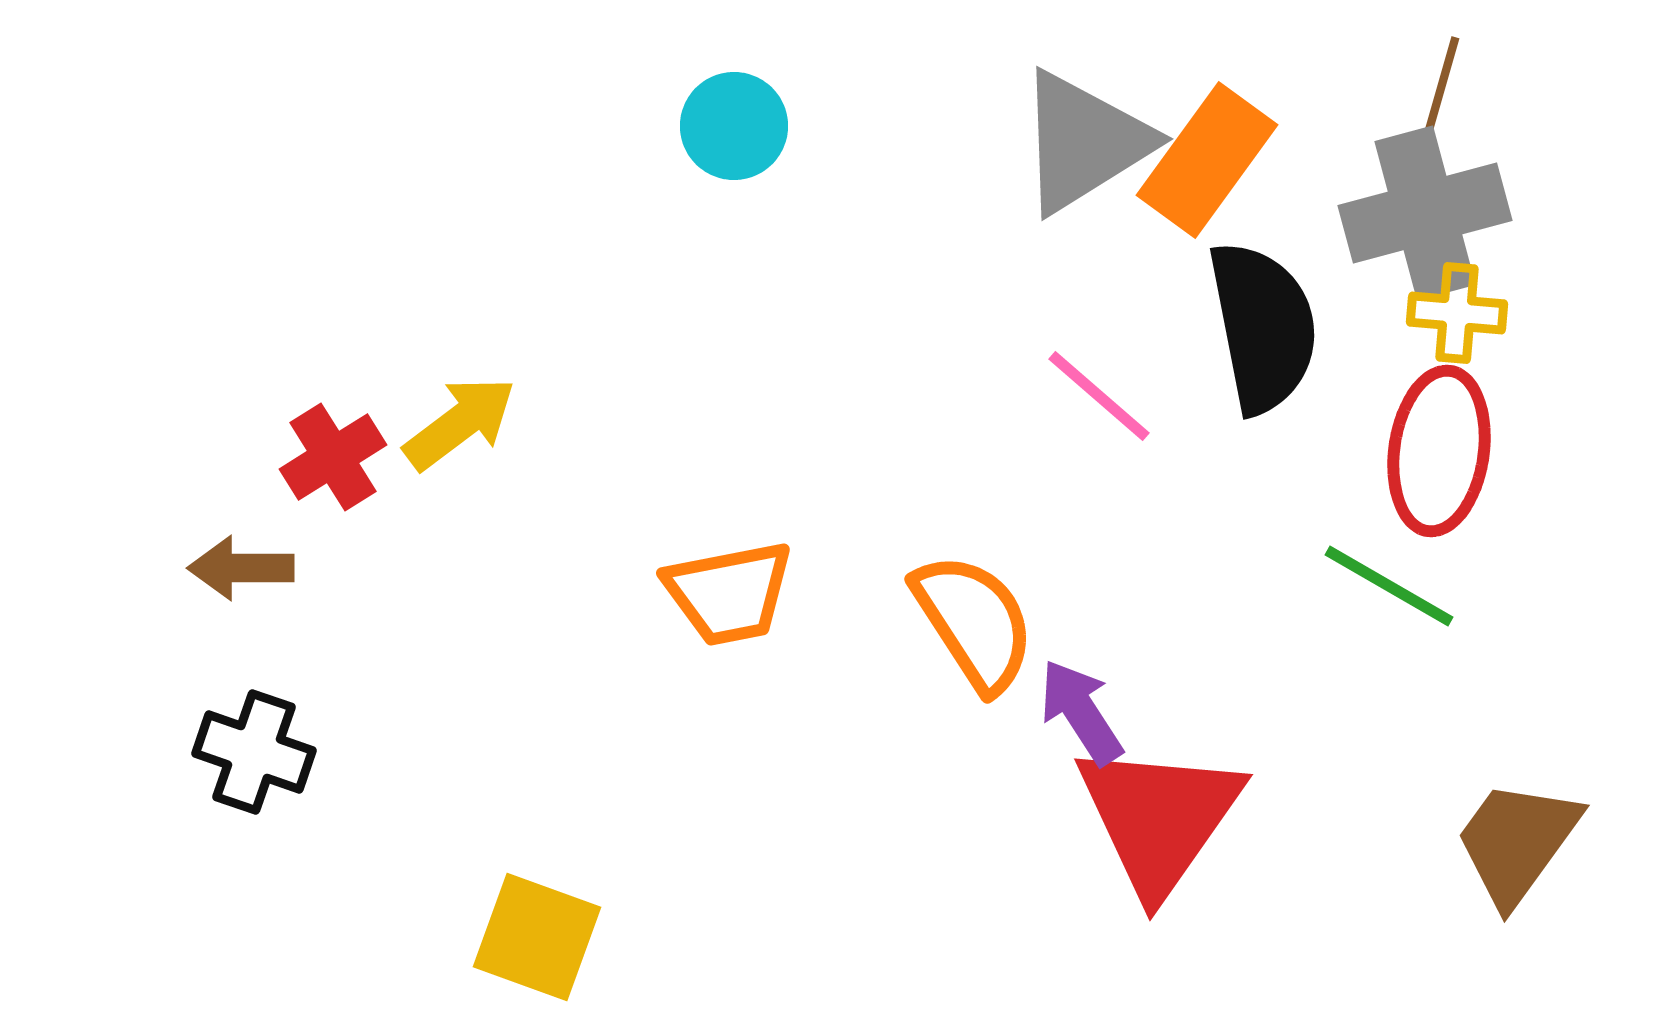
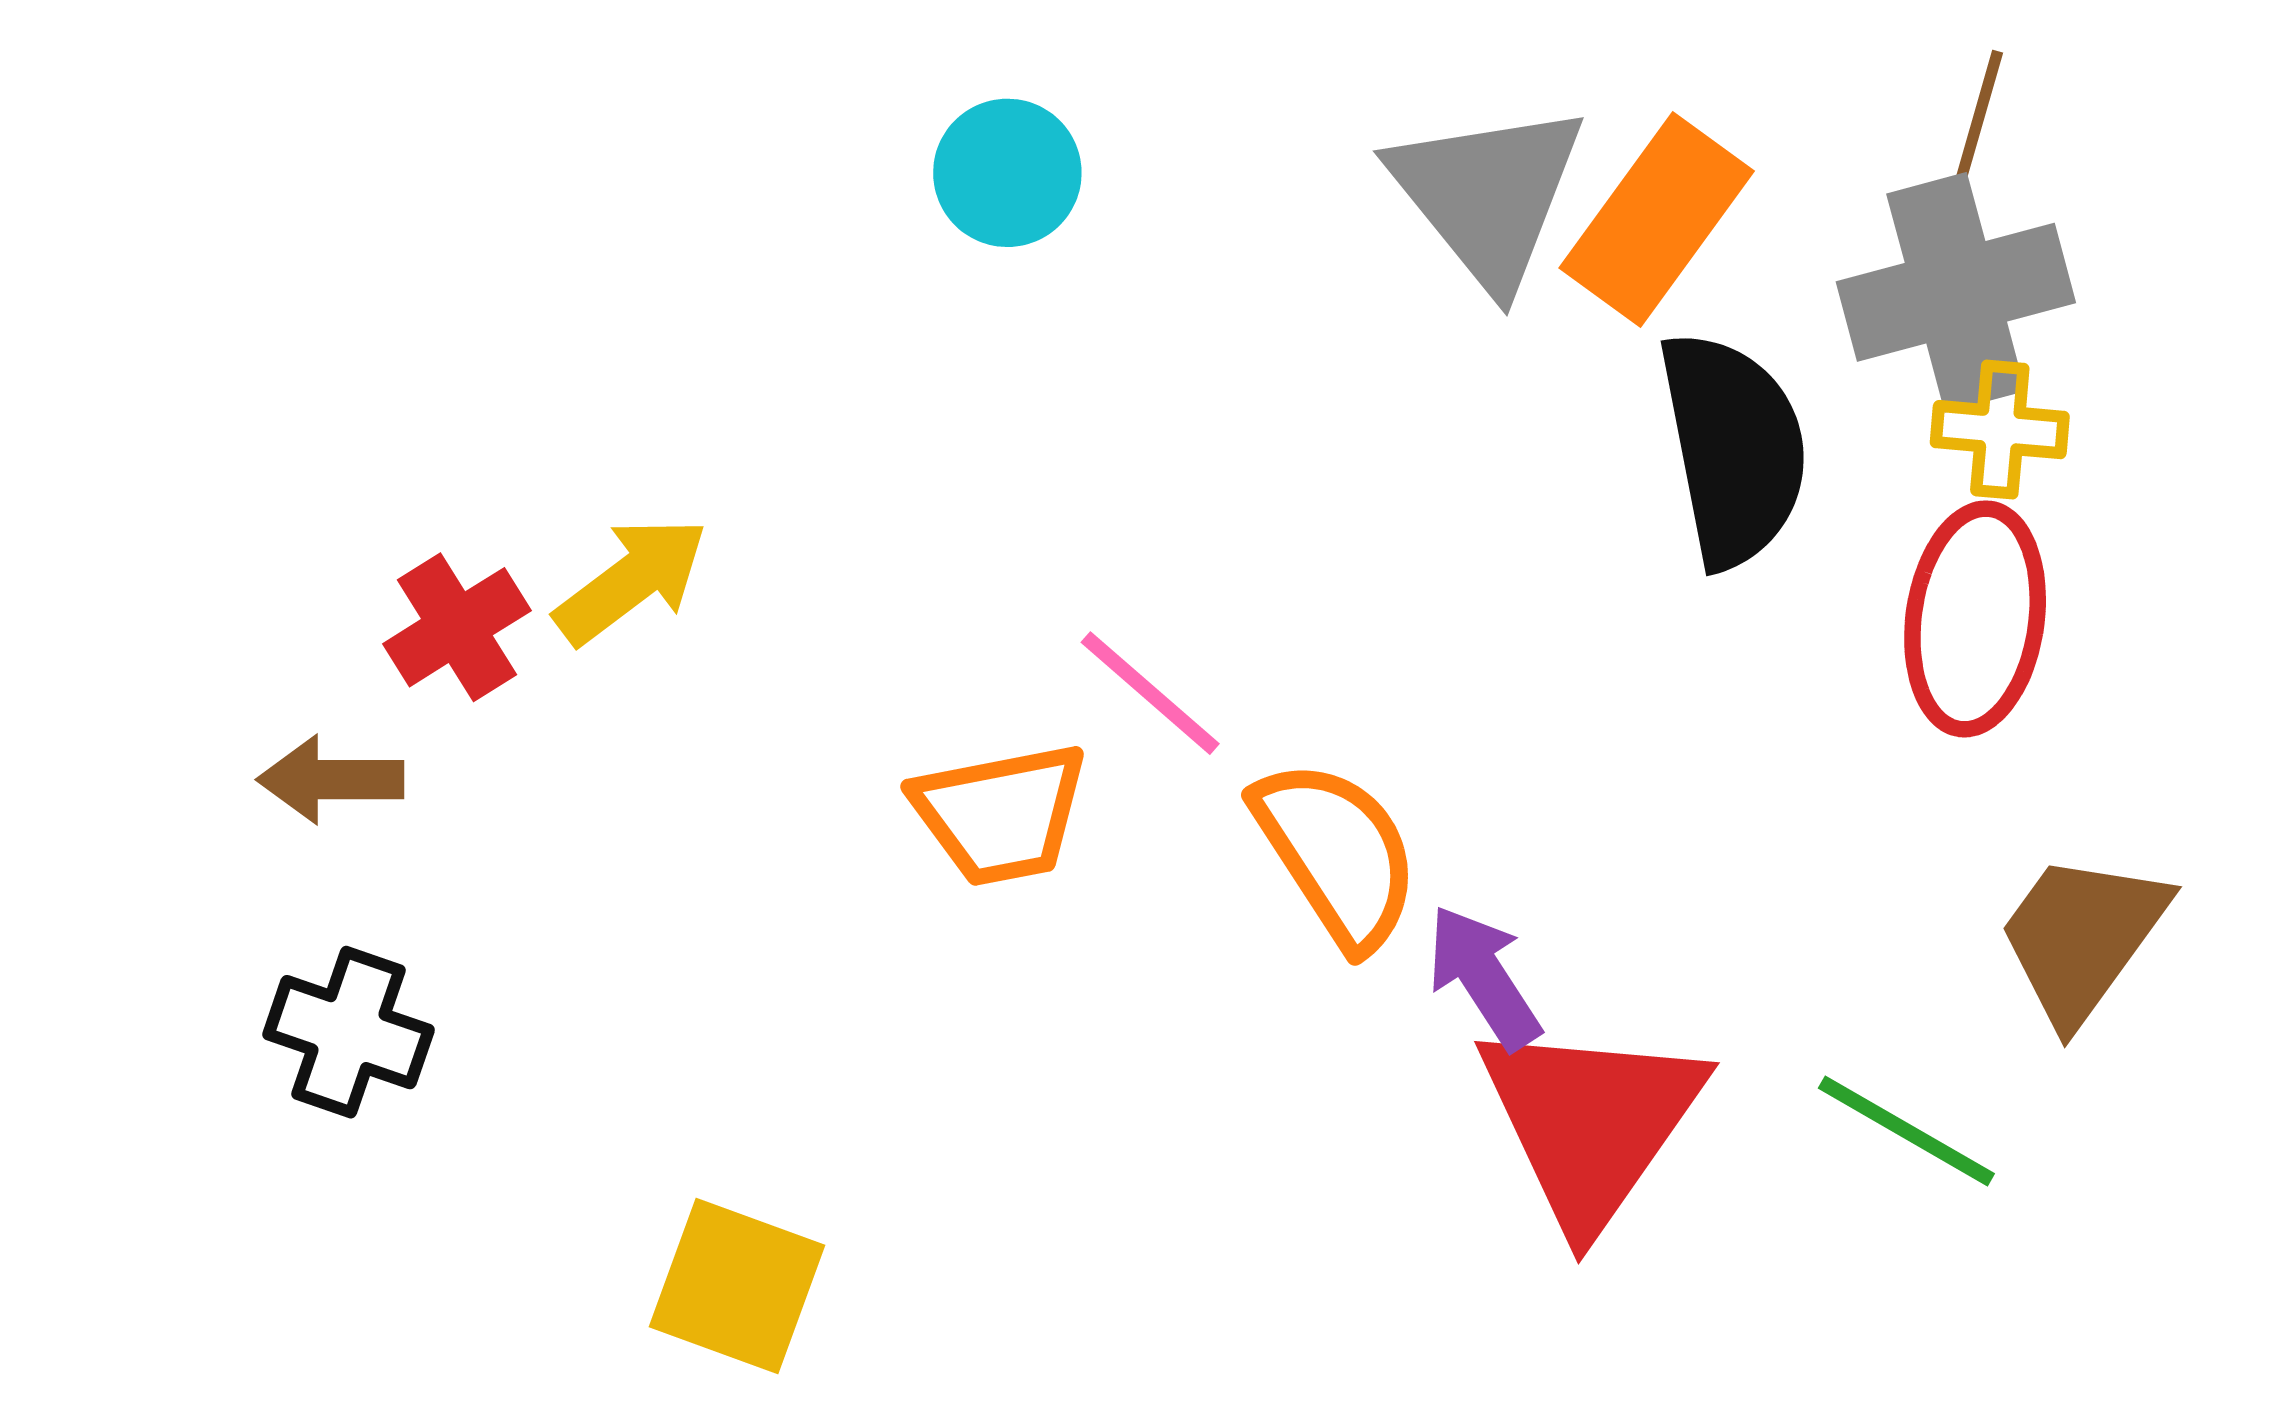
gray triangle: (1084, 142) -> (1488, 195), turned -37
pink line: (1099, 396) -> (1150, 693), moved
green line: (1389, 586) -> (1906, 1131), moved
brown trapezoid: (1517, 842) -> (2082, 937), moved

